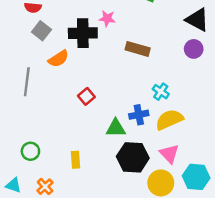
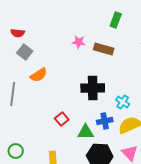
black cross: (83, 33) -> (93, 88), moved
brown rectangle: (138, 49) -> (104, 49), moved
red square: (86, 96) -> (62, 119), moved

